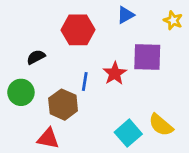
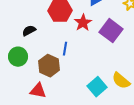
purple square: (147, 57) -> (111, 31), turned 35
red star: (115, 73) -> (83, 23), moved

